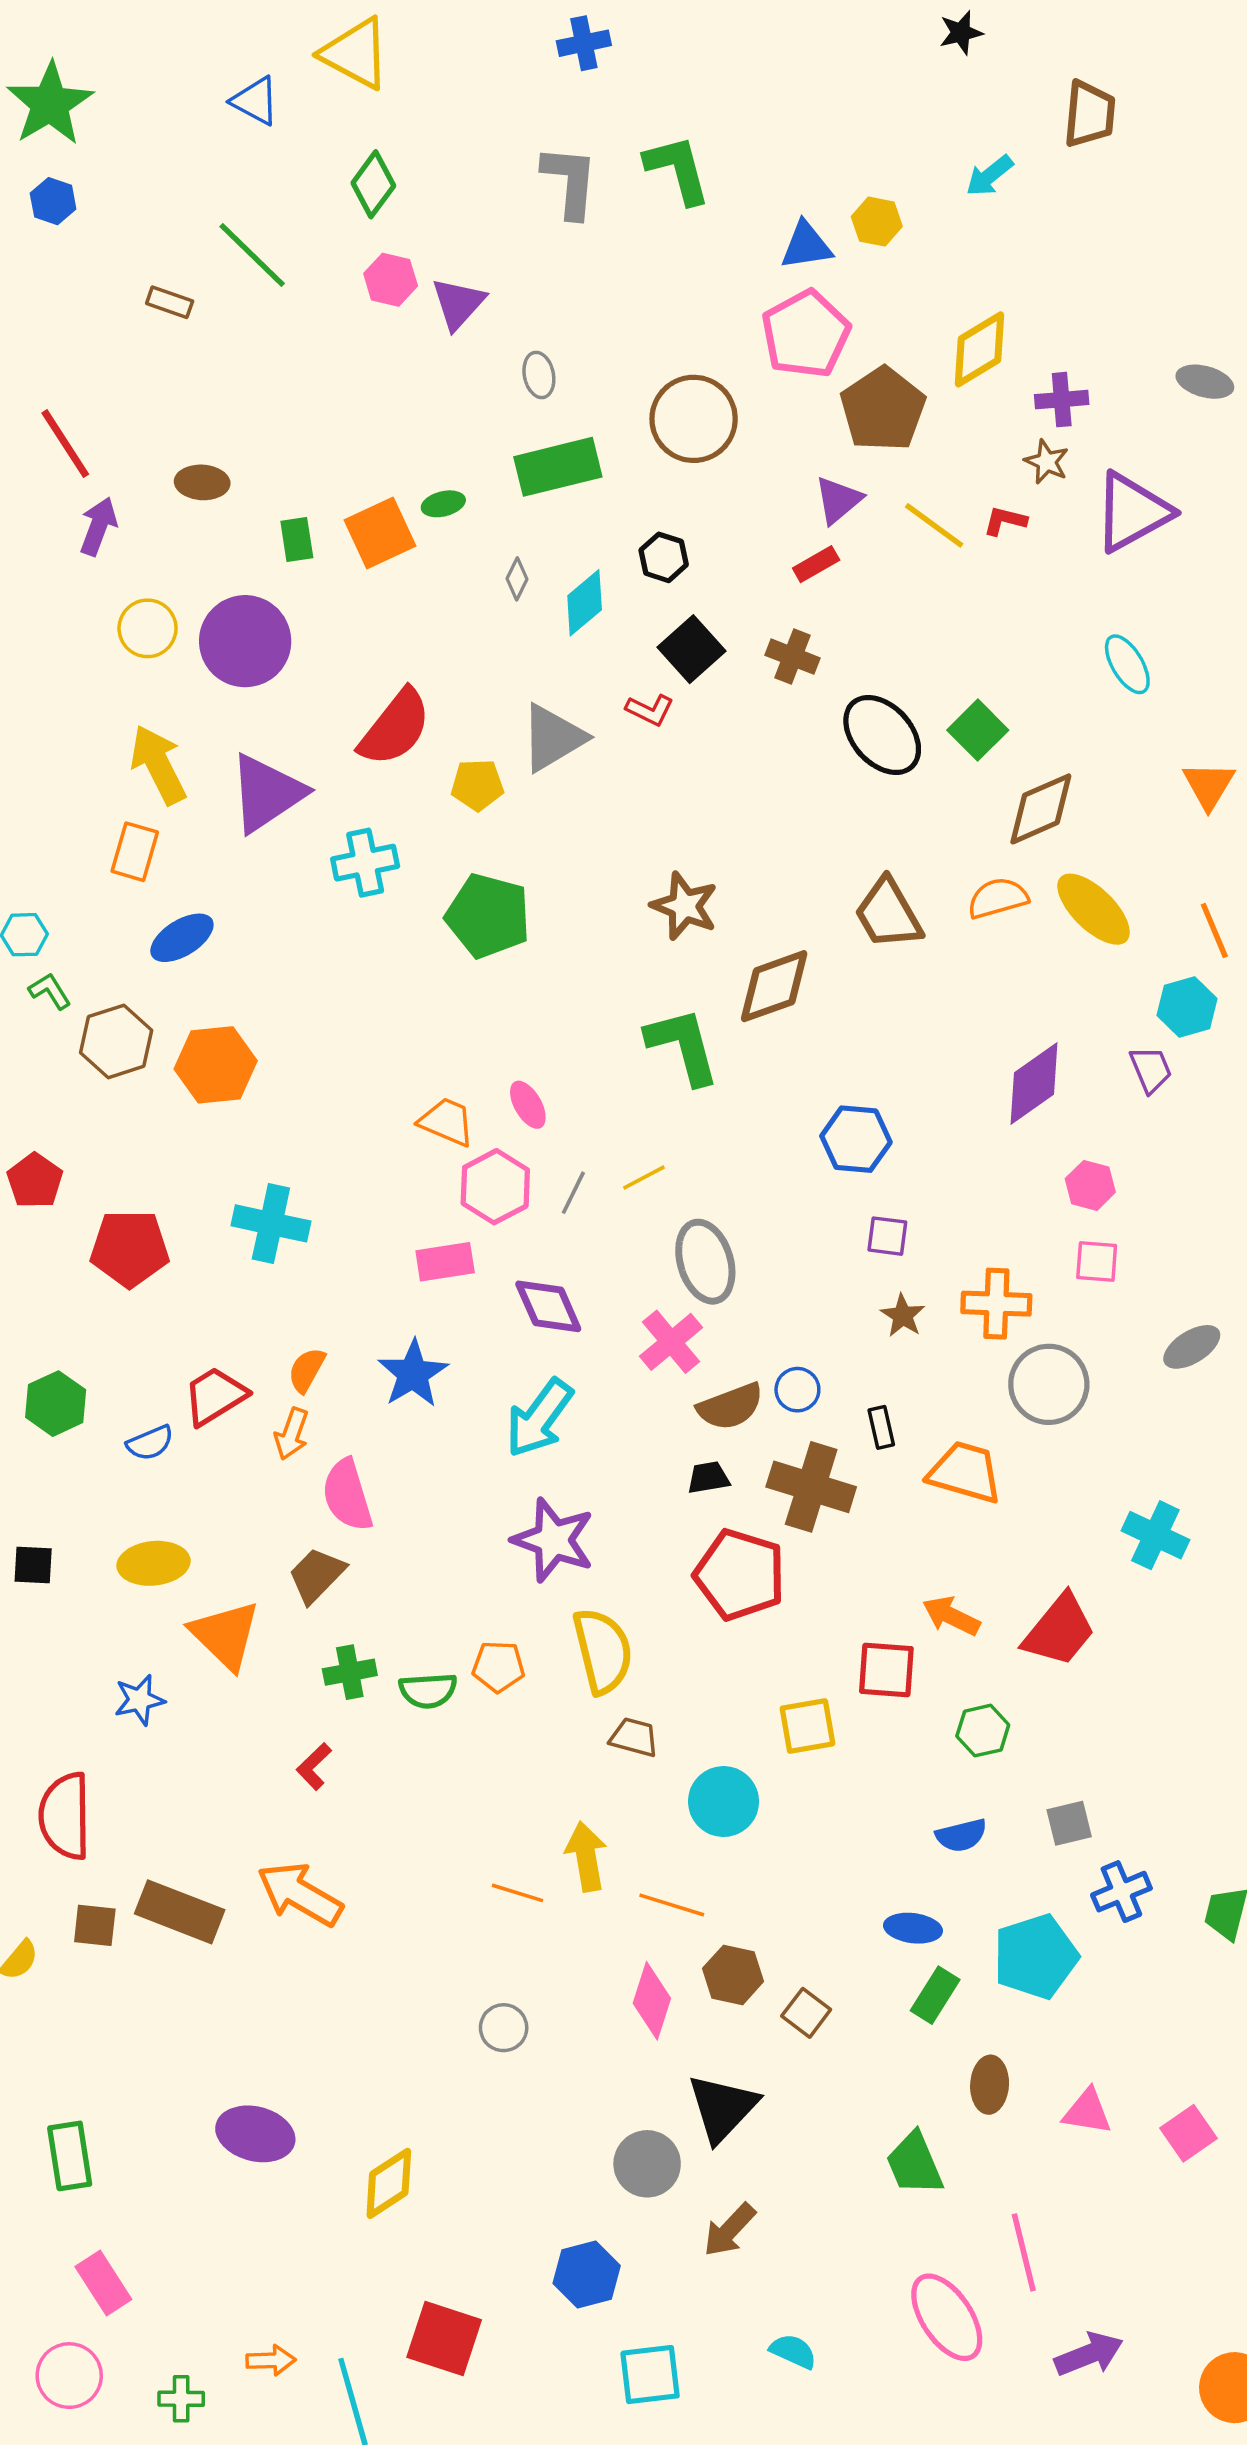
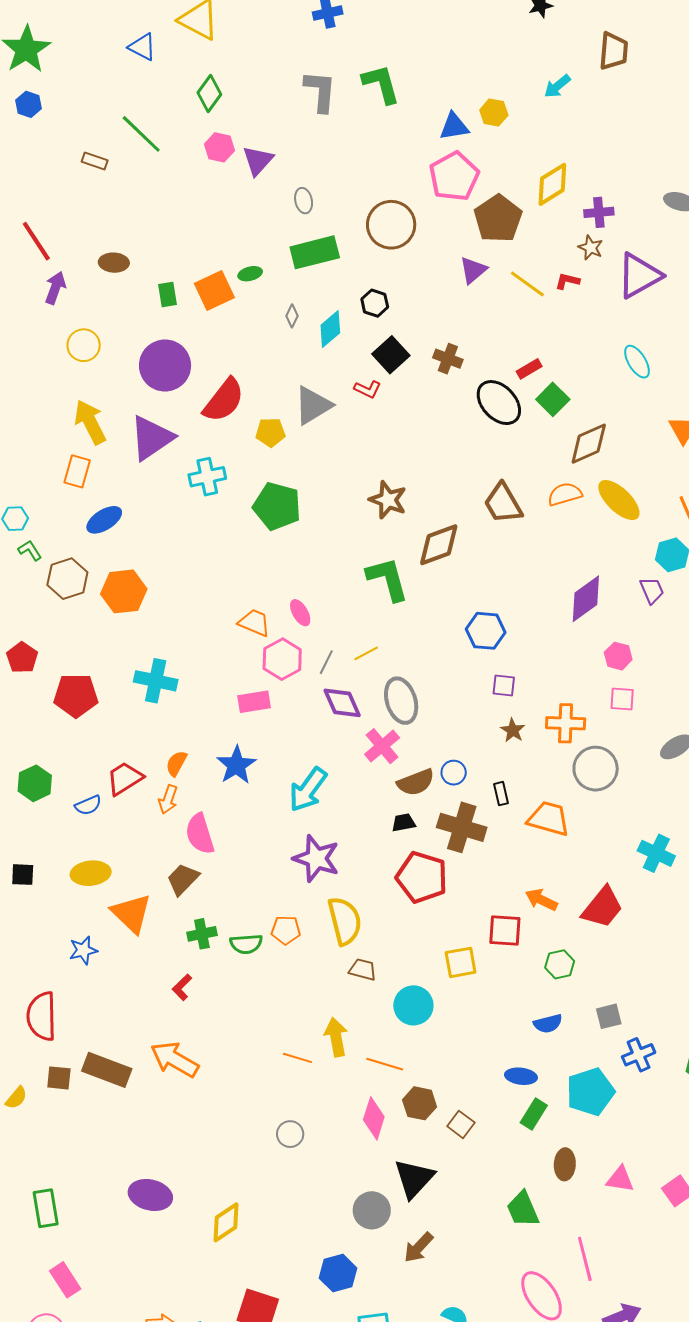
red rectangle: (816, 564) -> (529, 369), moved
purple circle: (245, 641) -> (165, 366), moved
purple diamond: (548, 1306) -> (342, 703), moved

